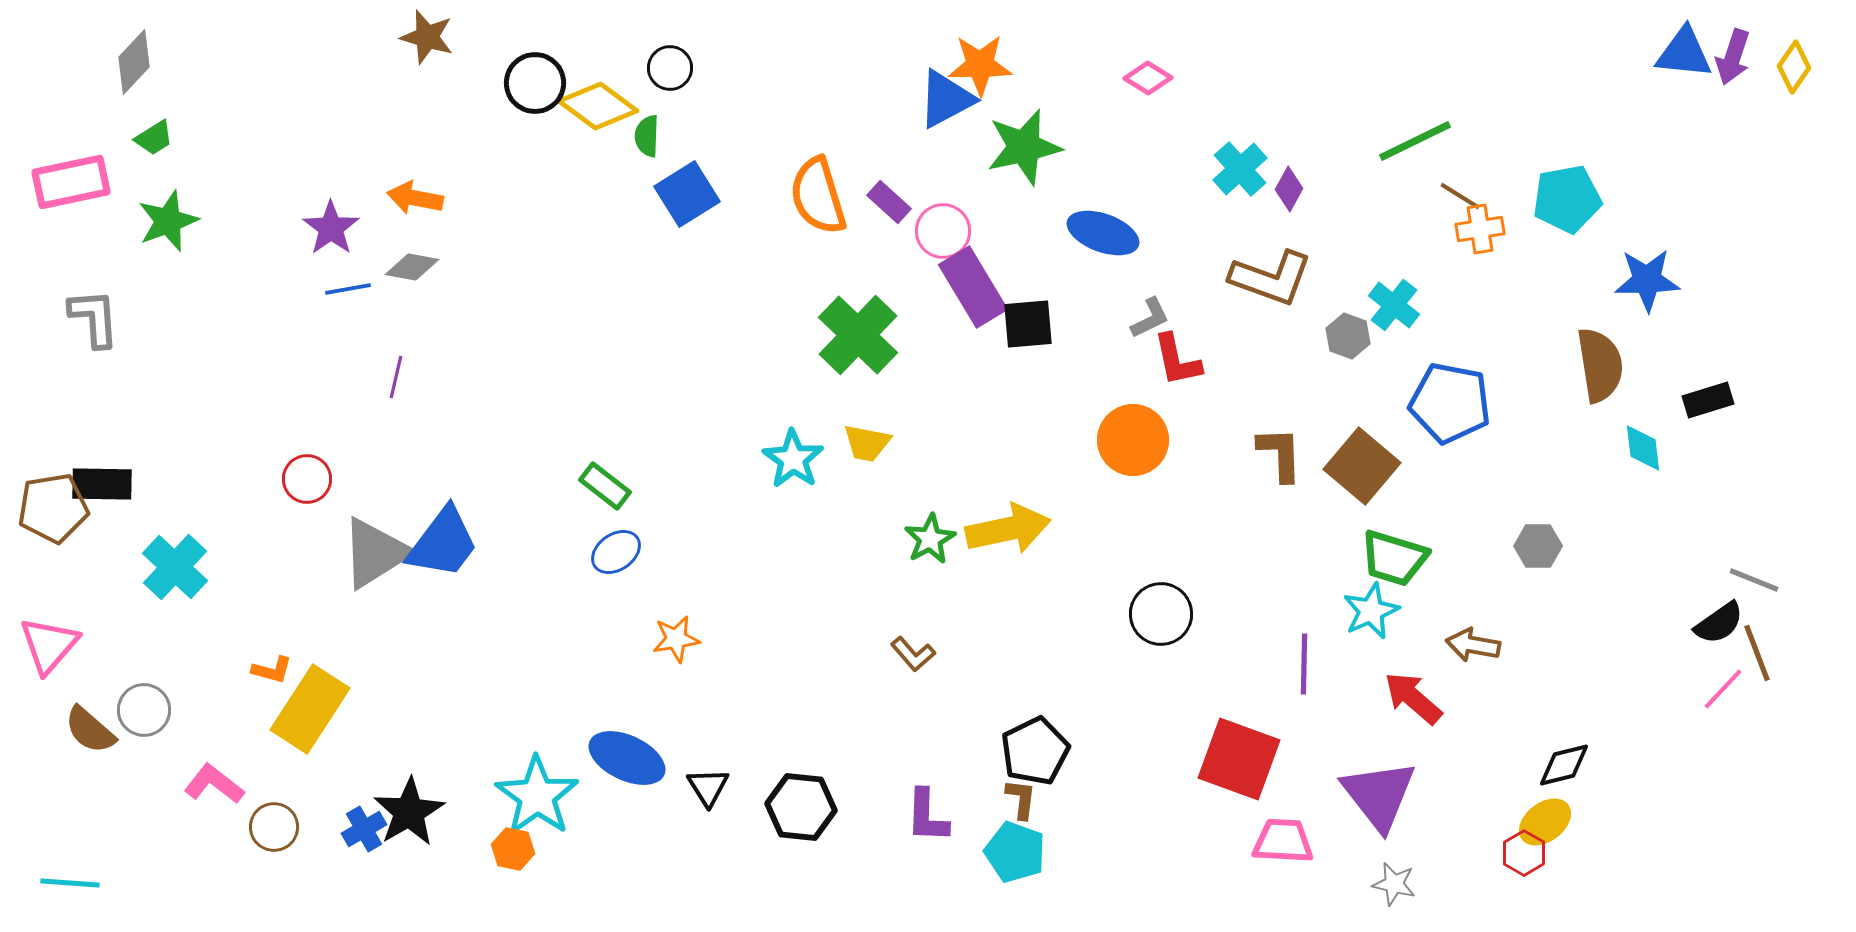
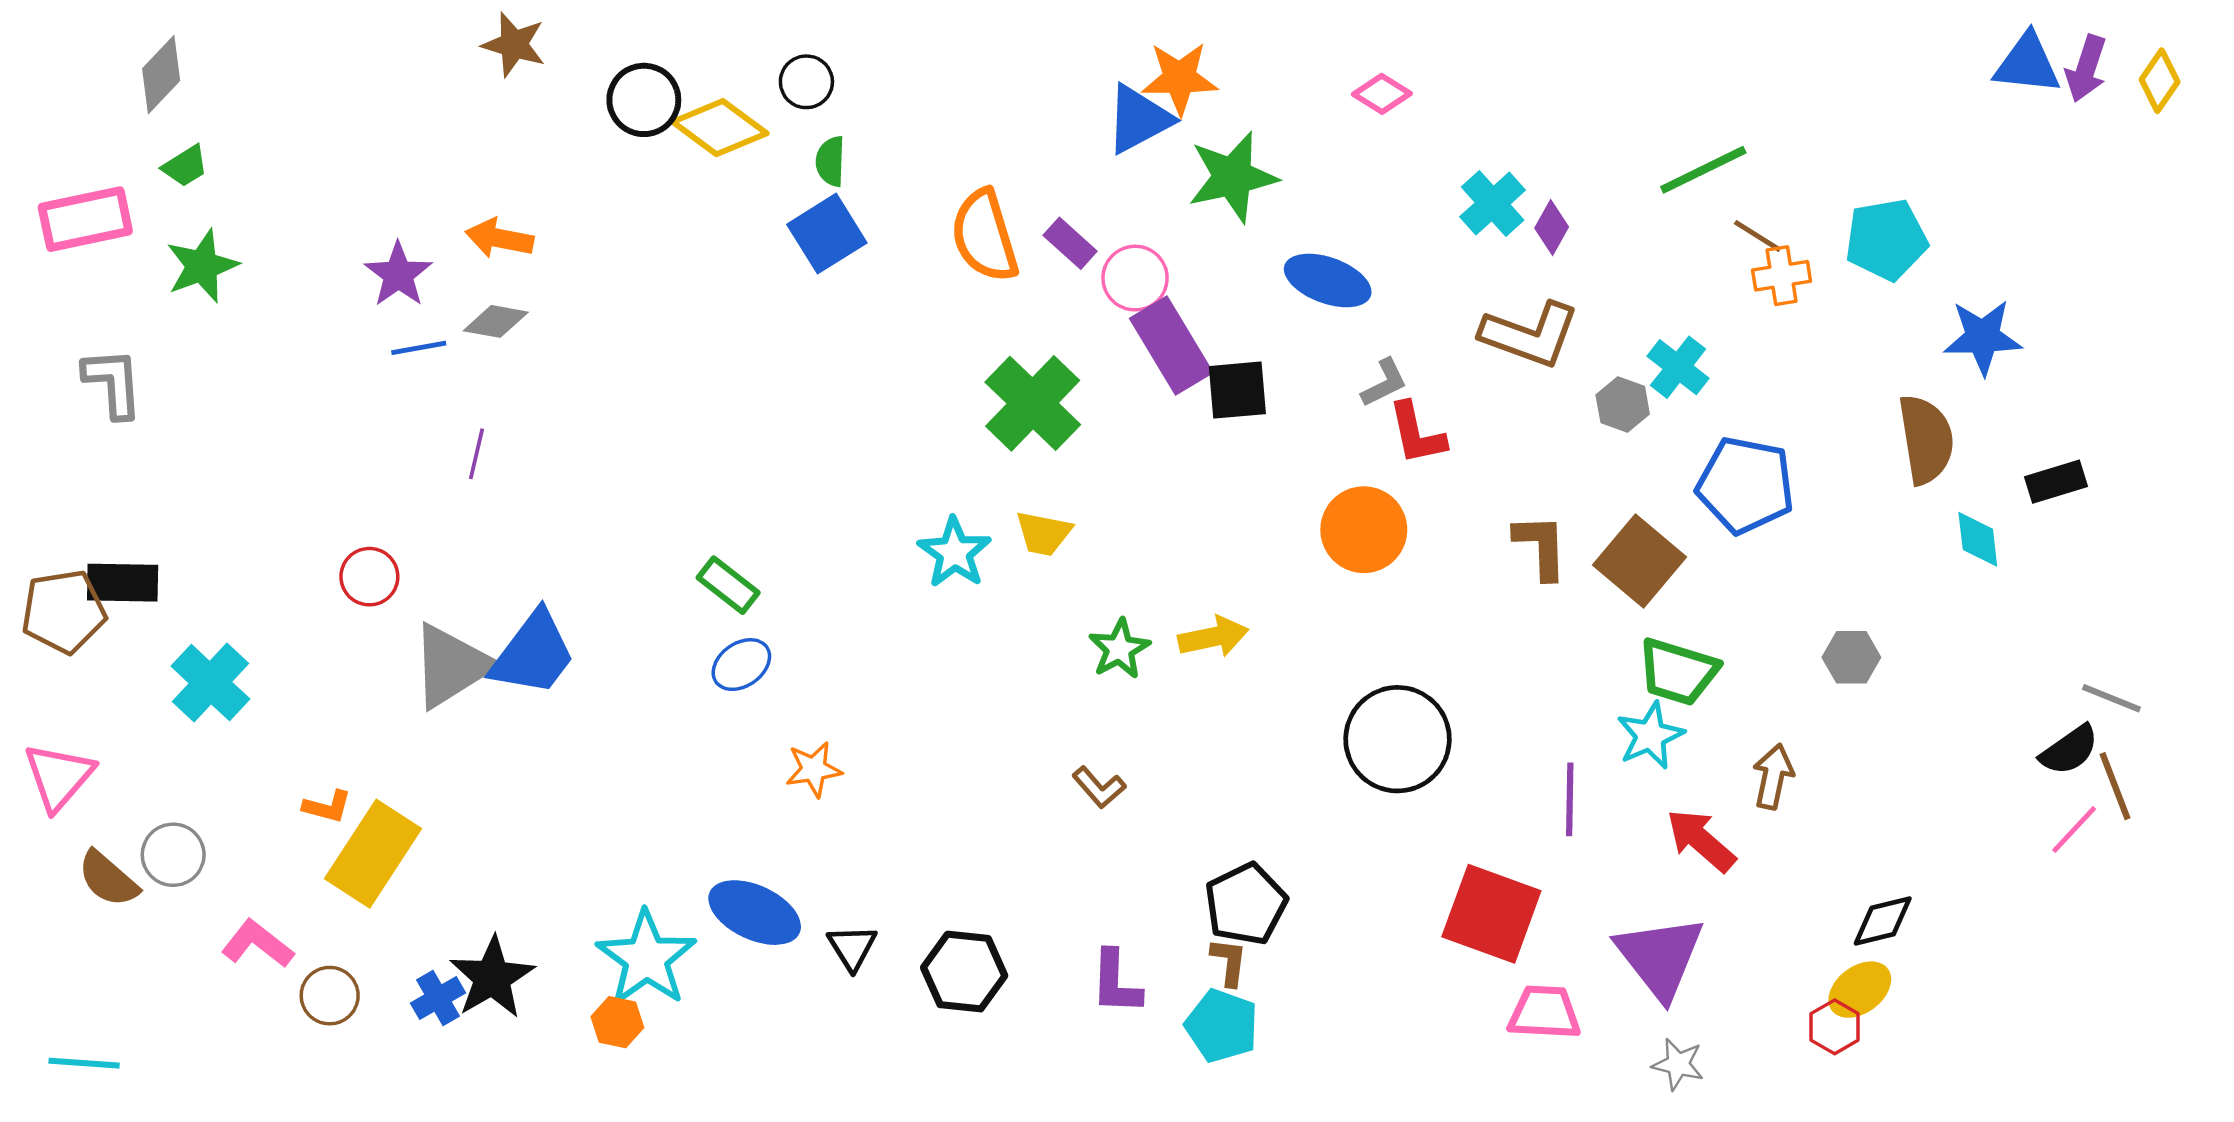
green semicircle: (647, 136) -> (830, 161), moved
yellow arrow: (1008, 529) -> (1213, 637), size x0.7
black circle: (1161, 614) -> (1398, 739), size x1.4
brown arrow: (1473, 645) -> (1773, 776), turned 92

